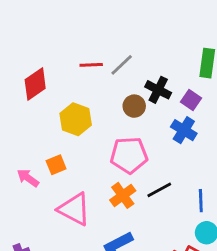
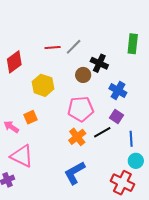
purple square: (191, 100) -> (116, 117), moved
pink triangle: (74, 209) -> (22, 156), moved

